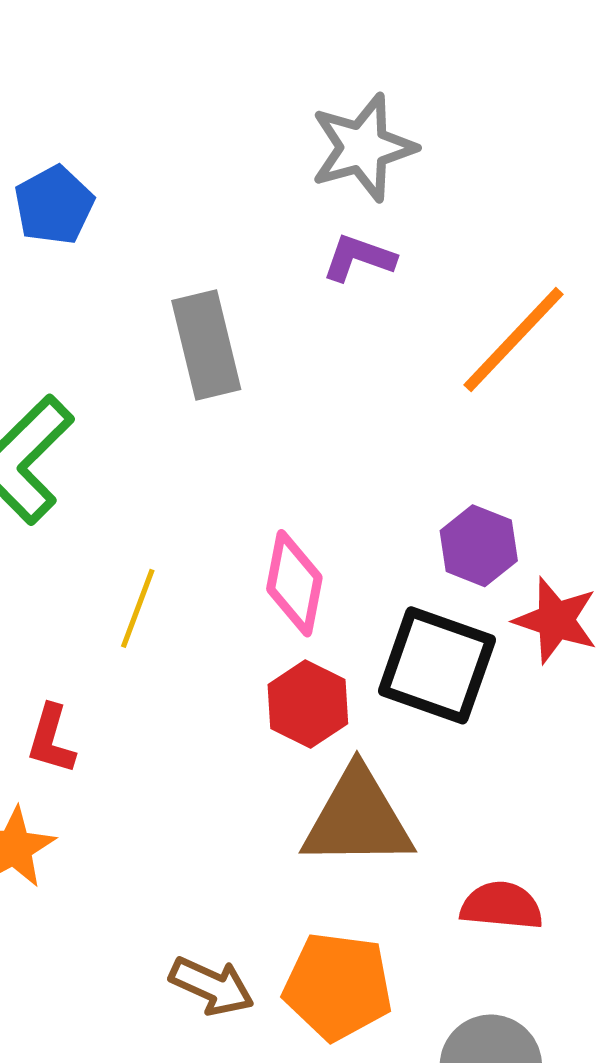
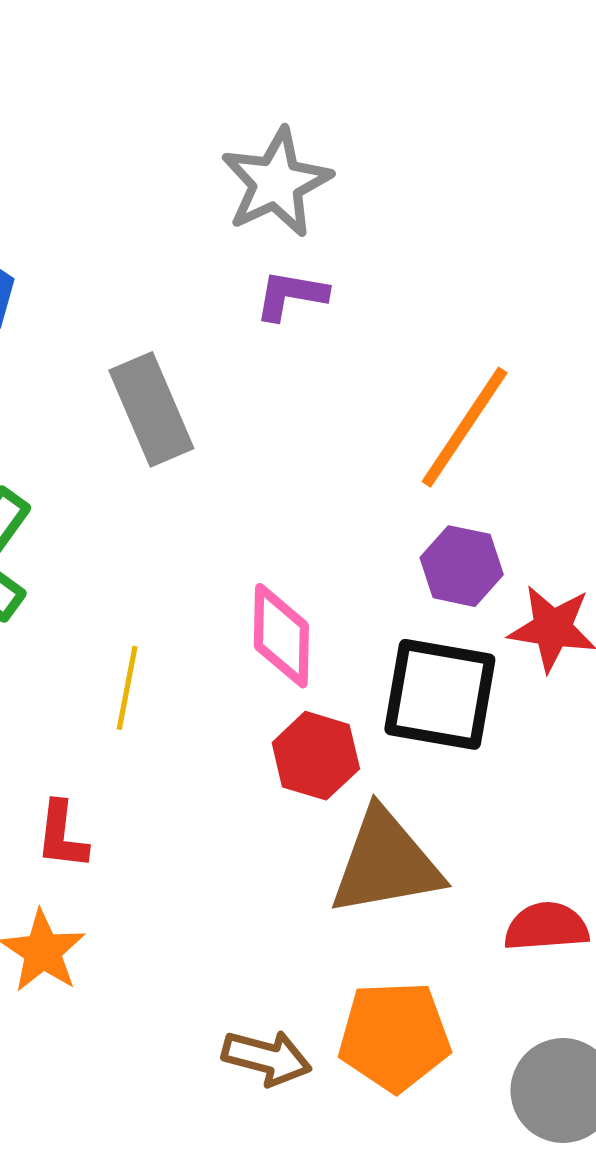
orange line: (514, 340) -> (465, 427), moved

